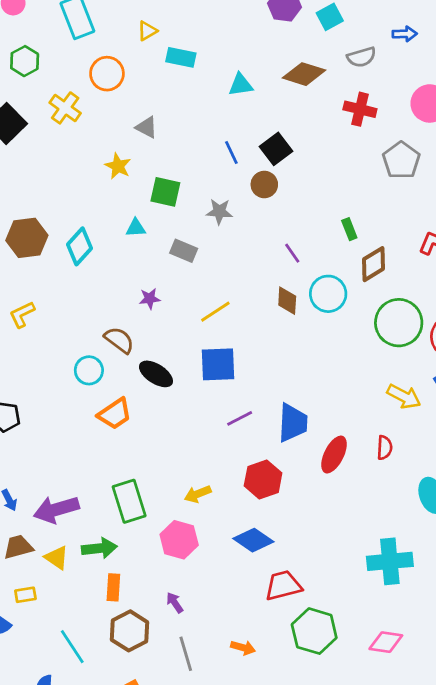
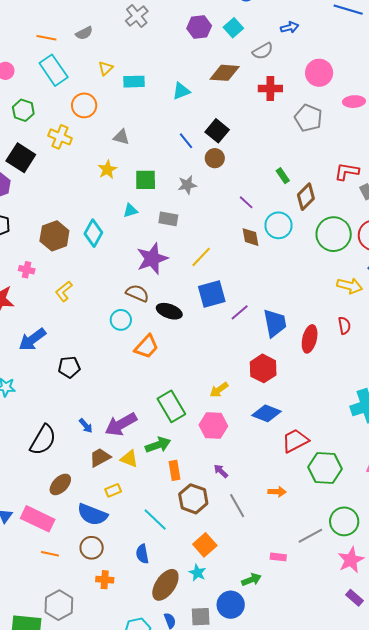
yellow star: (118, 166) -> (107, 169), turned 30
purple star: (150, 299) -> (152, 259), size x2.0
purple line: (240, 418) -> (240, 312), moved

